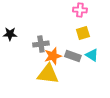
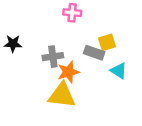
pink cross: (80, 10) -> (72, 13), moved
gray rectangle: (73, 56) -> (94, 53), moved

